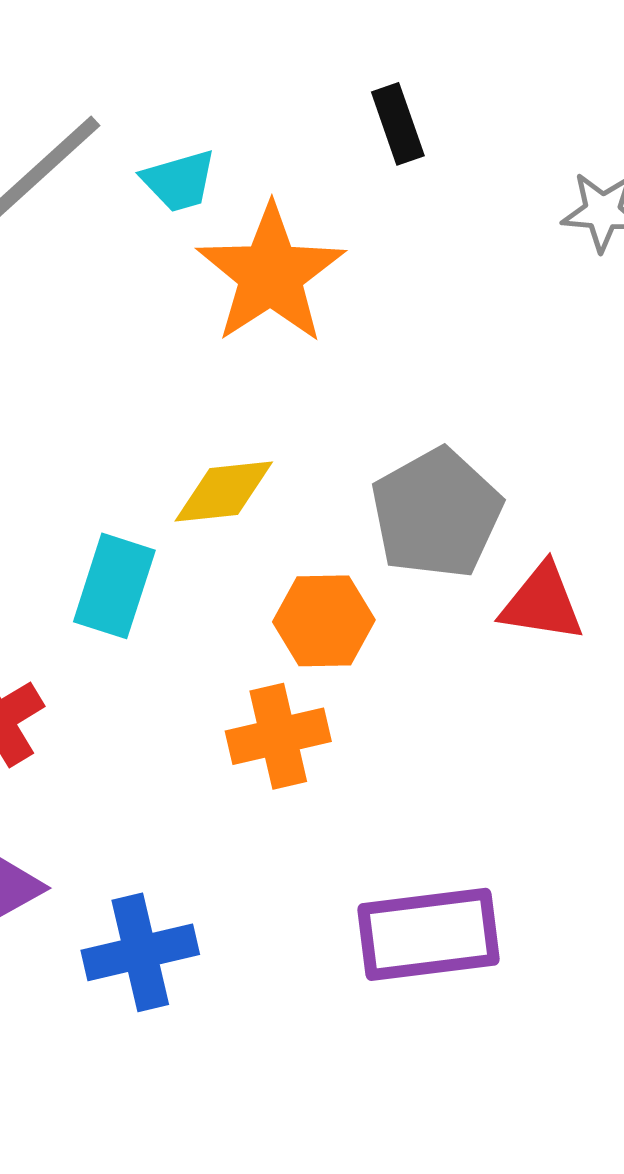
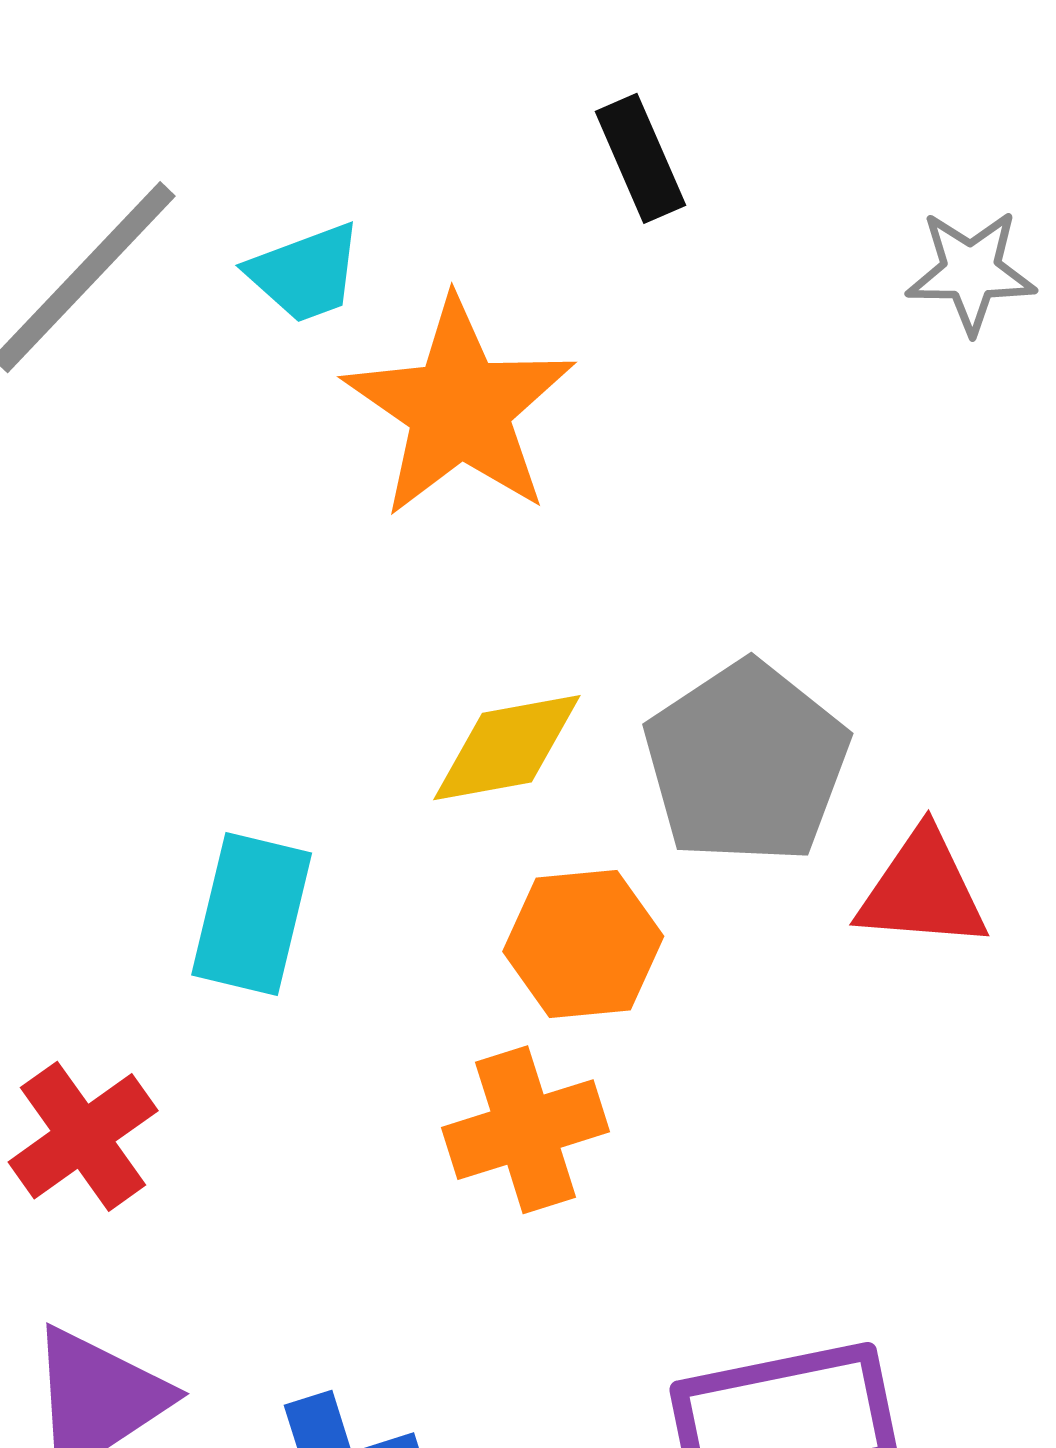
yellow diamond: (224, 491) -> (507, 748), moved

